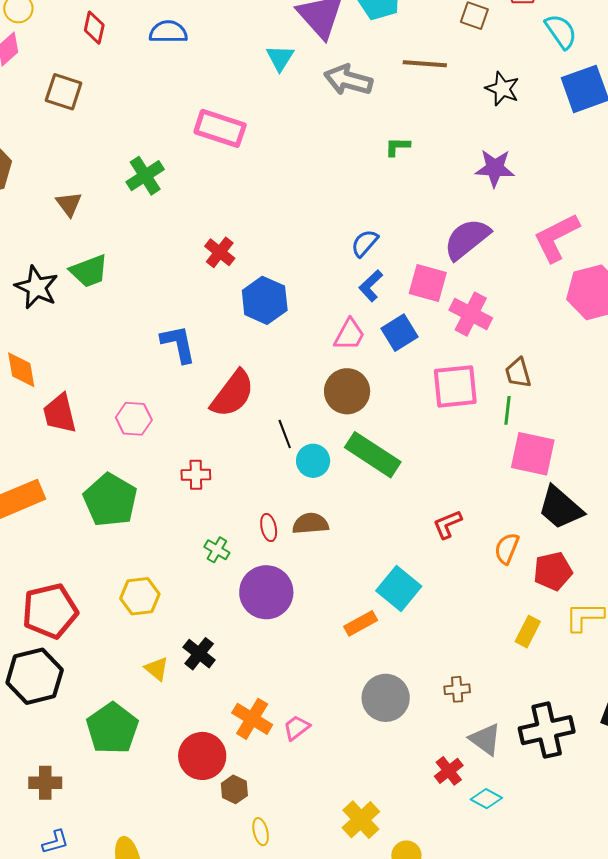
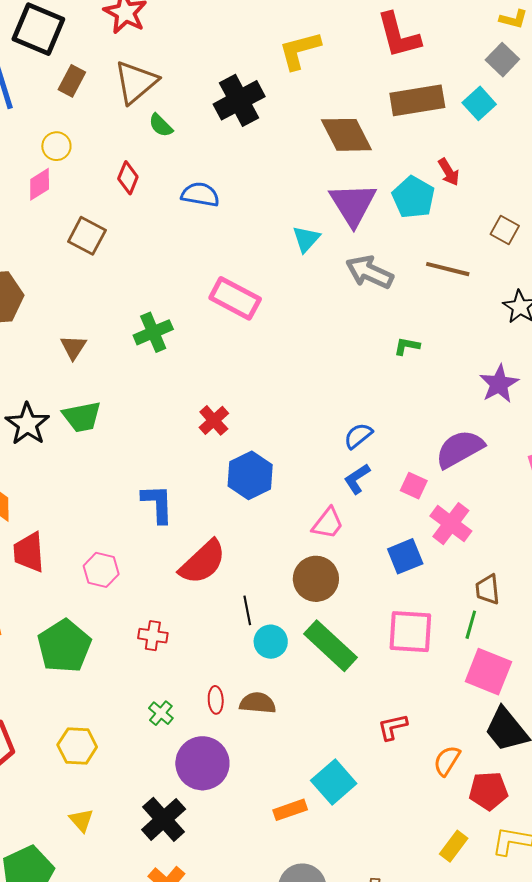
purple star: (495, 168) -> (499, 384), turned 30
pink square: (428, 283) -> (414, 486), size x0.7
blue square: (399, 333) -> (405, 556), moved
pink square: (455, 386) -> (410, 632), moved
black cross: (199, 654) -> (164, 819), moved, size x1.4

